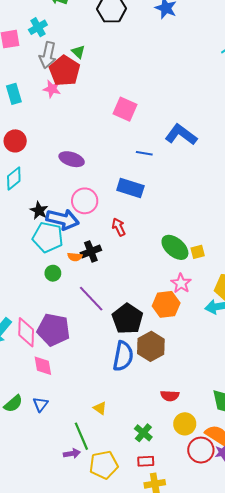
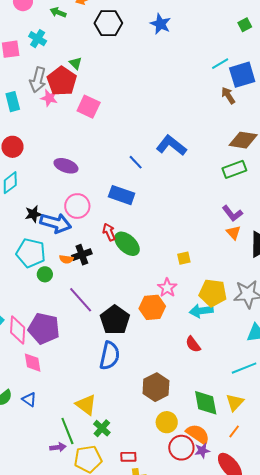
cyan cross: (38, 27) -> (38, 39), turned -30
gray arrow: (48, 55) -> (38, 80), moved
pink square: (125, 109) -> (89, 107), moved
blue line: (144, 153) -> (136, 162), turned 35
black star: (39, 211) -> (33, 214), turned 30
cyan pentagon: (48, 237) -> (31, 253), moved
green ellipse: (175, 247) -> (127, 244), moved
brown hexagon: (151, 346) -> (156, 387), moved
red semicircle: (170, 396) -> (193, 344), moved, turned 48
blue triangle: (40, 404) -> (29, 399), turned -35
yellow triangle: (100, 408) -> (86, 405), size x1.6
green cross: (143, 433) -> (102, 428), moved

